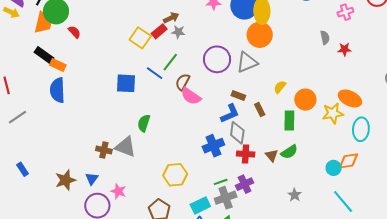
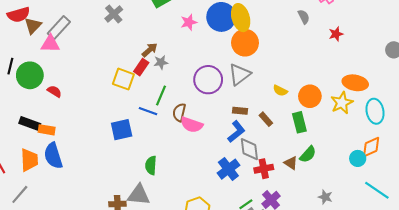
orange trapezoid: (43, 23) -> (29, 160), moved
gray semicircle: (325, 38) -> (304, 17), moved
yellow semicircle: (280, 87) -> (280, 91), turned -88

